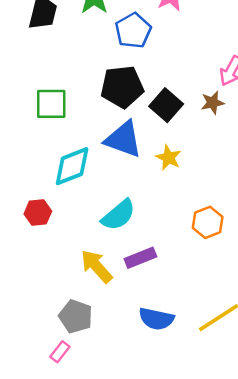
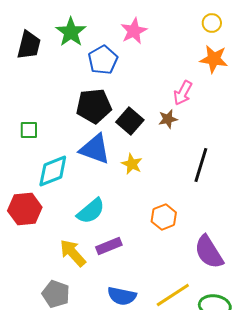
green square: (51, 104) -> (29, 130), moved, size x0.7
red hexagon: (38, 213) -> (25, 209), size x1.5

